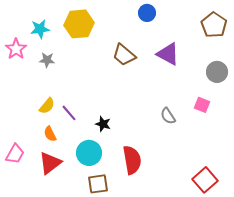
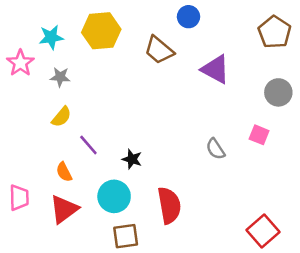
brown trapezoid: (124, 55) -> (159, 50), moved
yellow semicircle: (47, 106) -> (61, 117), moved
pink trapezoid: (15, 154) -> (19, 198), turned -30

